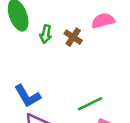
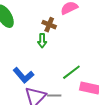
green arrow: (46, 34) -> (42, 41), moved

